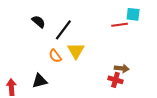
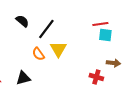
cyan square: (133, 14) -> (105, 35), moved
brown arrow: (122, 68) -> (113, 63), moved

